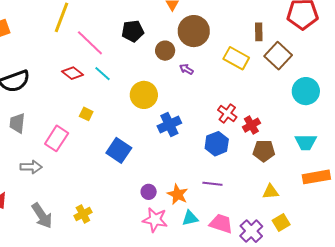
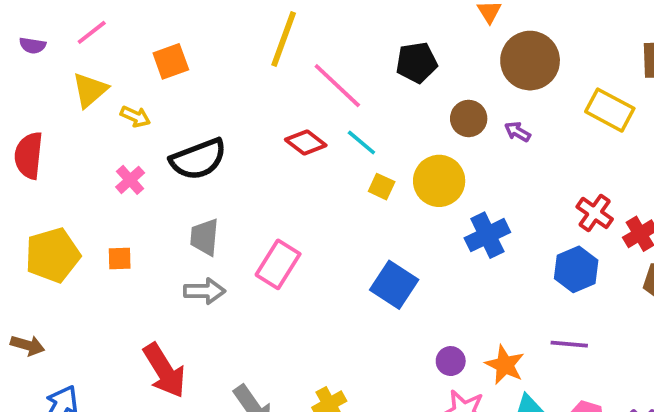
brown circle: (165, 51) -> (469, 118), moved
yellow square: (86, 114) -> (382, 187), moved
gray arrow: (31, 167) -> (204, 291), moved

